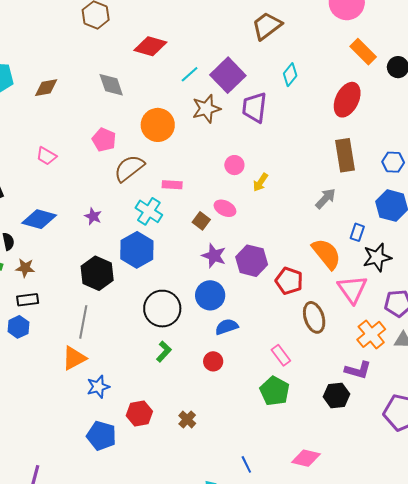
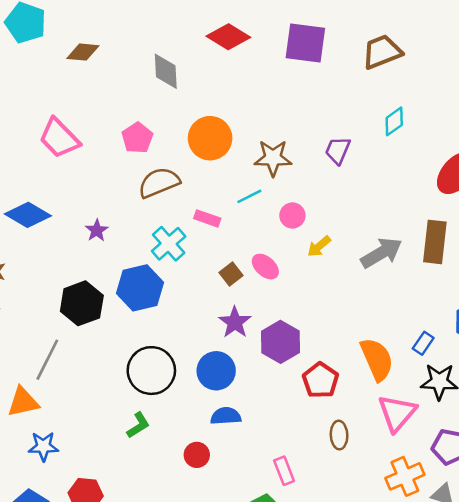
cyan line: (190, 74) -> (249, 196), moved
purple square: (228, 75) -> (305, 43), moved, turned 36
purple trapezoid: (254, 108) -> (338, 150), size x0.7
brown star: (206, 109) -> (273, 158), moved
pink trapezoid: (46, 156) -> (59, 138), size x1.6
gray arrow: (326, 199) -> (381, 253), moved, size x1.4
brown ellipse: (314, 317) -> (339, 435), size x0.7

